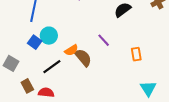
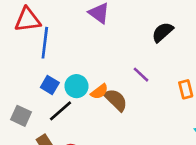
cyan circle: (49, 36) -> (76, 86), moved
black line: (52, 67) -> (61, 111), moved

